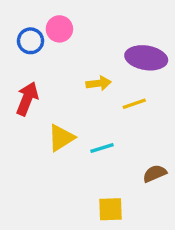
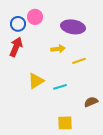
purple ellipse: (146, 58) -> (73, 27), moved
red arrow: (27, 99) -> (16, 47), moved

